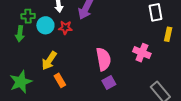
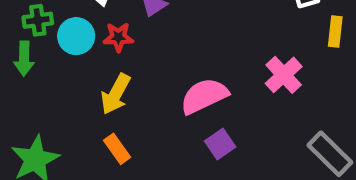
pink cross: (142, 53) -> (284, 75), turned 30
pink semicircle: (103, 59) -> (204, 96), turned -100
yellow arrow: (49, 61) -> (116, 94), moved

